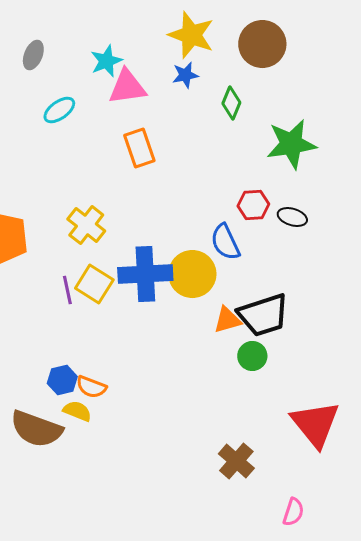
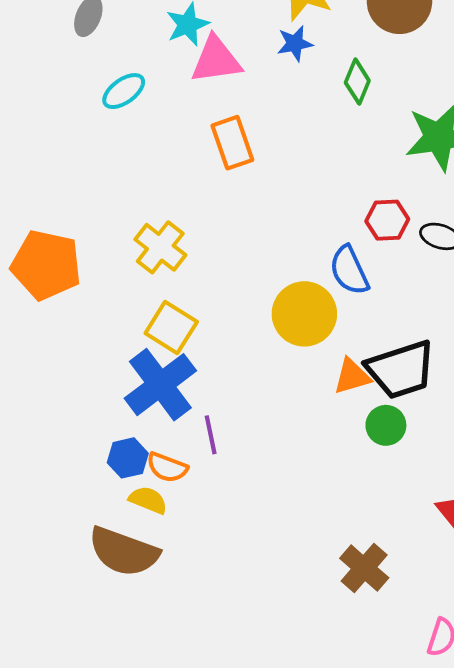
blue cross: (145, 274) -> (160, 385), moved, turned -34
purple line: (67, 290) -> (211, 435), moved
brown semicircle: (36, 429) -> (124, 552), moved

